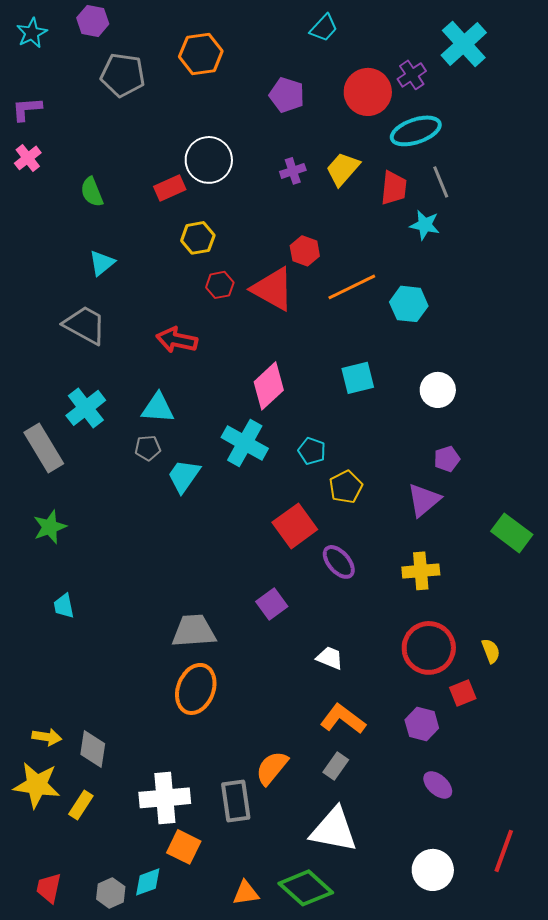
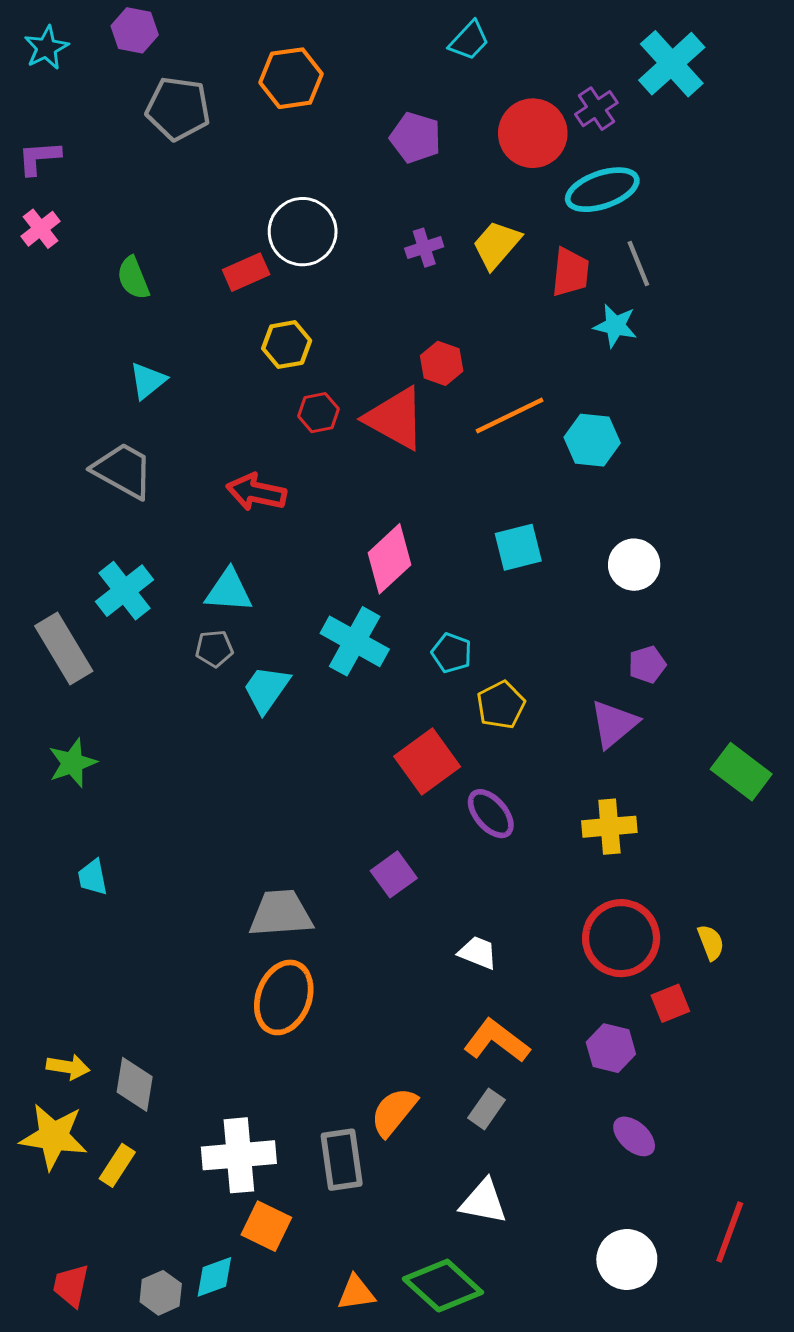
white triangle: (334, 830) -> (484, 1202), size x0.7

